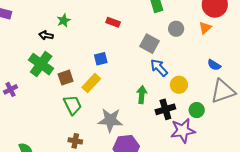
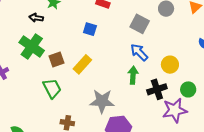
blue square: (101, 59) -> (90, 29), moved, turned 32
blue arrow: (159, 68) -> (139, 52), moved
green trapezoid: (72, 105) -> (52, 88), moved

